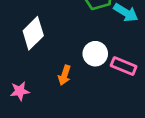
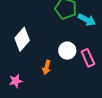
pink rectangle: (124, 66) -> (88, 58), turned 48

